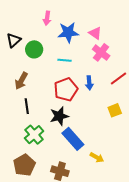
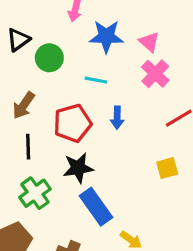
blue arrow: (89, 83) -> (117, 118), moved
red pentagon: (66, 89) -> (73, 123), moved

